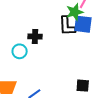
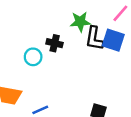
green star: (75, 12) -> (80, 22), moved

